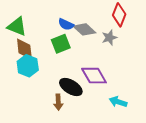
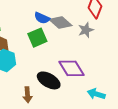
brown arrow: (58, 102) -> (28, 95), moved

